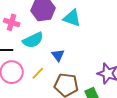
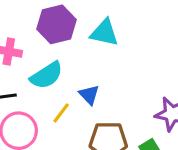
yellow line: (38, 73) -> (61, 113), moved

